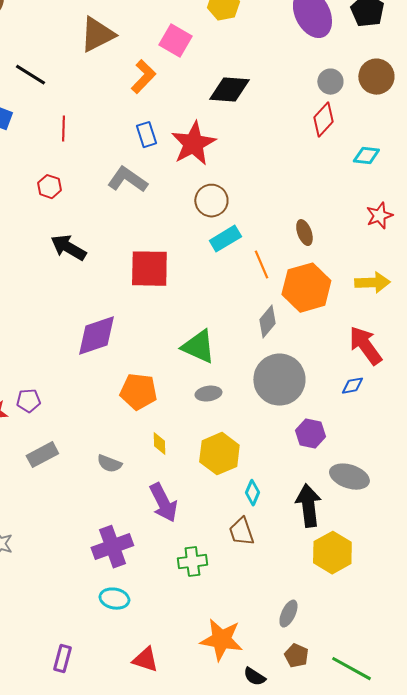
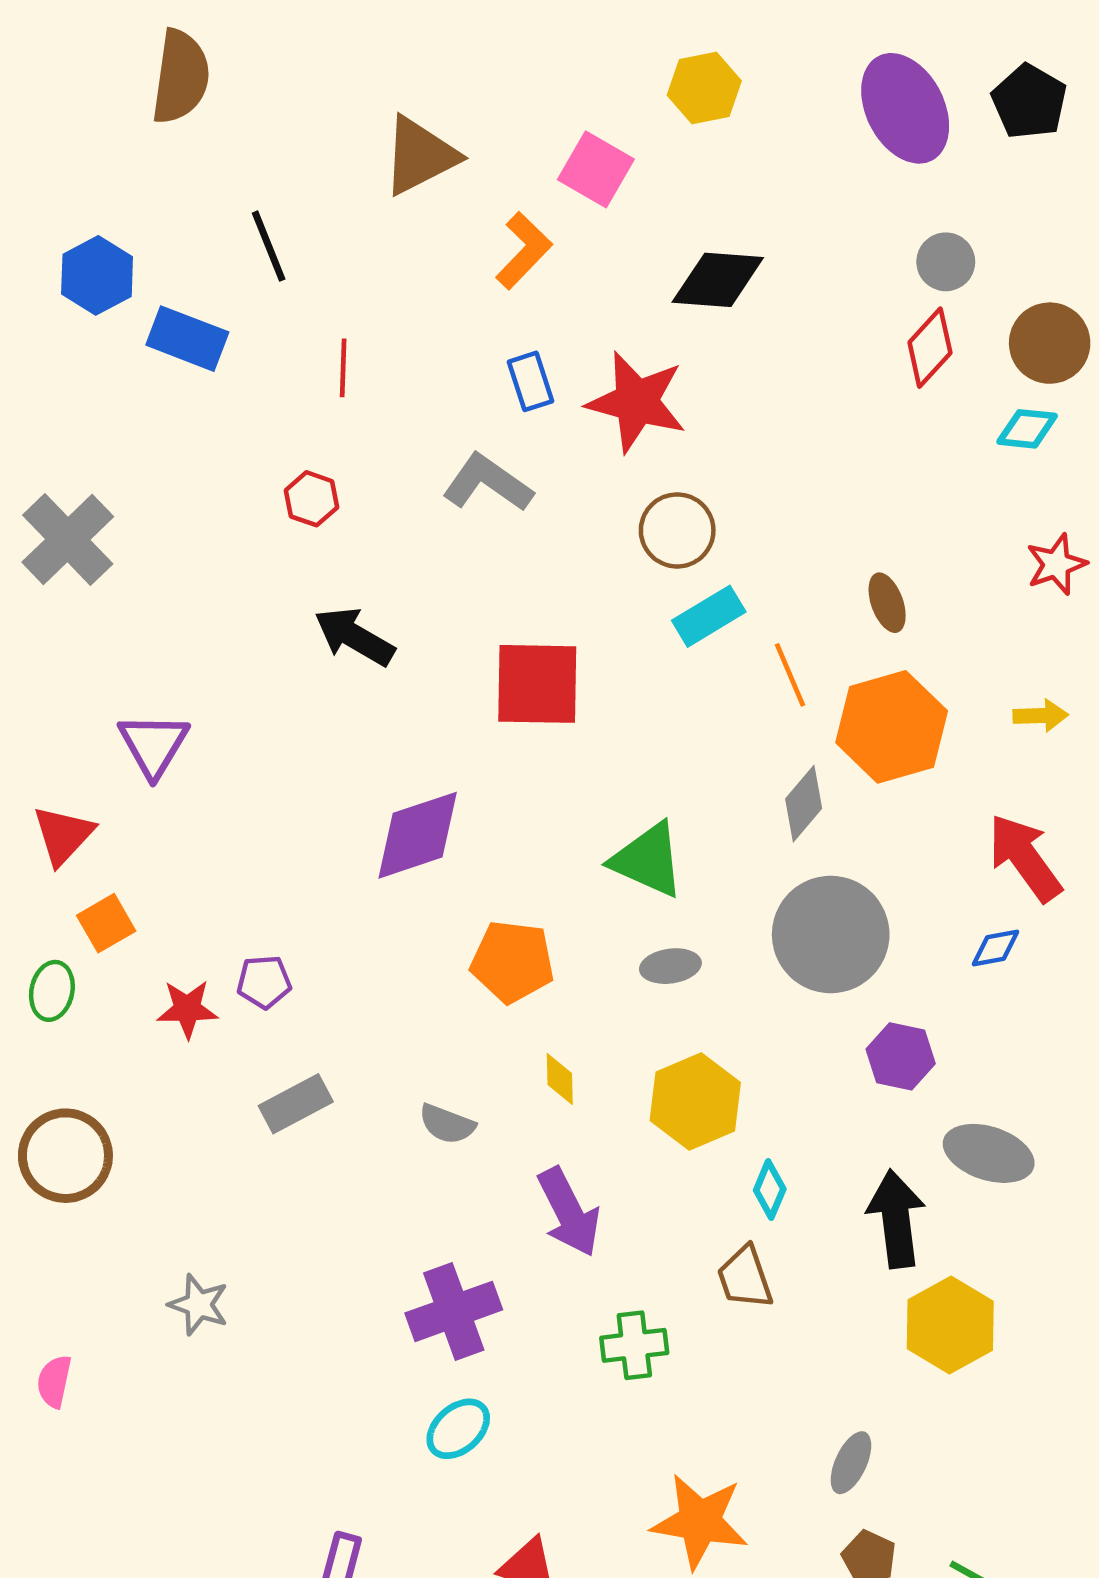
black line: (30, 75) -> (269, 246), turned 36
brown circle: (376, 77) -> (1050, 343), moved
red star: (193, 144) -> (637, 402), turned -30
yellow arrow: (372, 283) -> (1041, 716), size x0.7
cyan ellipse: (114, 599) -> (458, 1429), turned -52

